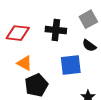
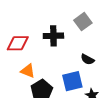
black semicircle: (89, 46) -> (87, 59), moved
blue square: (71, 65) -> (72, 81), moved

